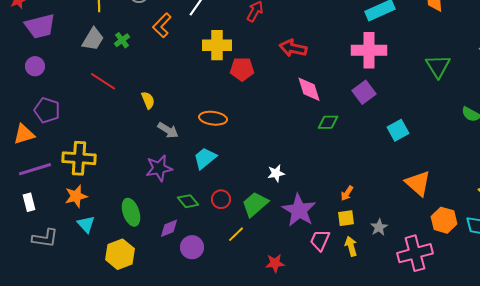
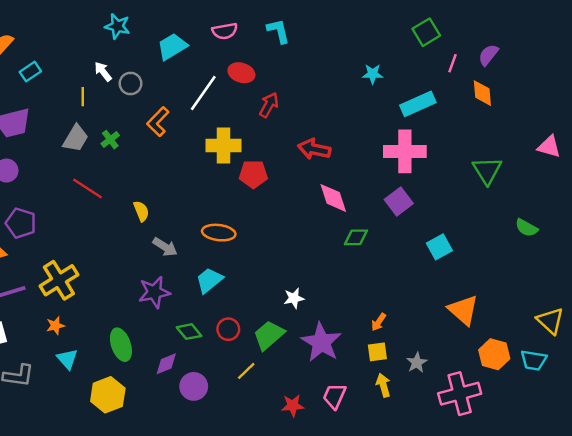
yellow cross: (79, 158) -> (59, 280), turned -36
orange star: (76, 196) -> (55, 326), size x0.7
pink trapezoid: (320, 240) -> (334, 396), moved

